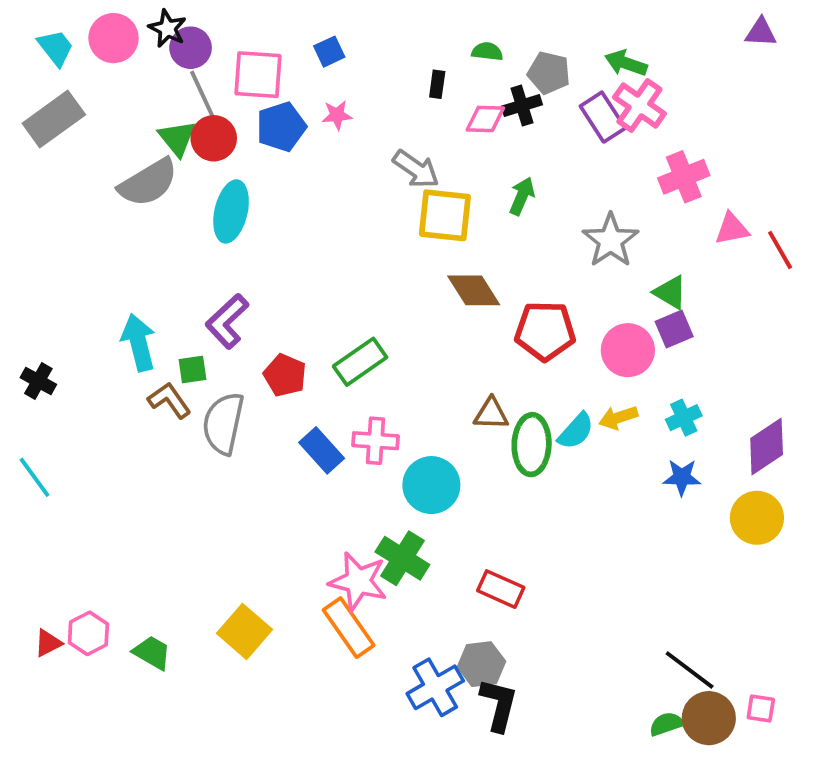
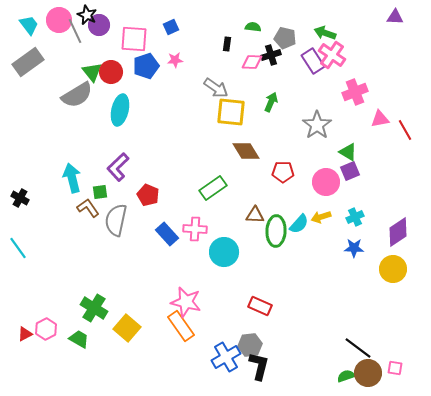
gray line: (202, 94) -> (75, 31), moved
red pentagon: (545, 331) -> (283, 172), size x0.7
green rectangle: (360, 362) -> (213, 188), moved
green cross: (402, 558) -> (94, 308), moved

